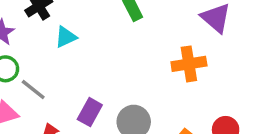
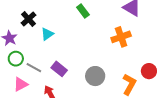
purple rectangle: (90, 112) -> (59, 69), moved, turned -70

